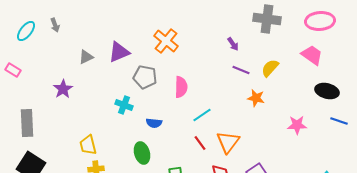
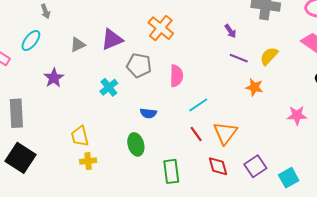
cyan ellipse: (26, 31) -> (31, 40), moved
cyan cross: (124, 105) -> (109, 87), moved, turned 30

